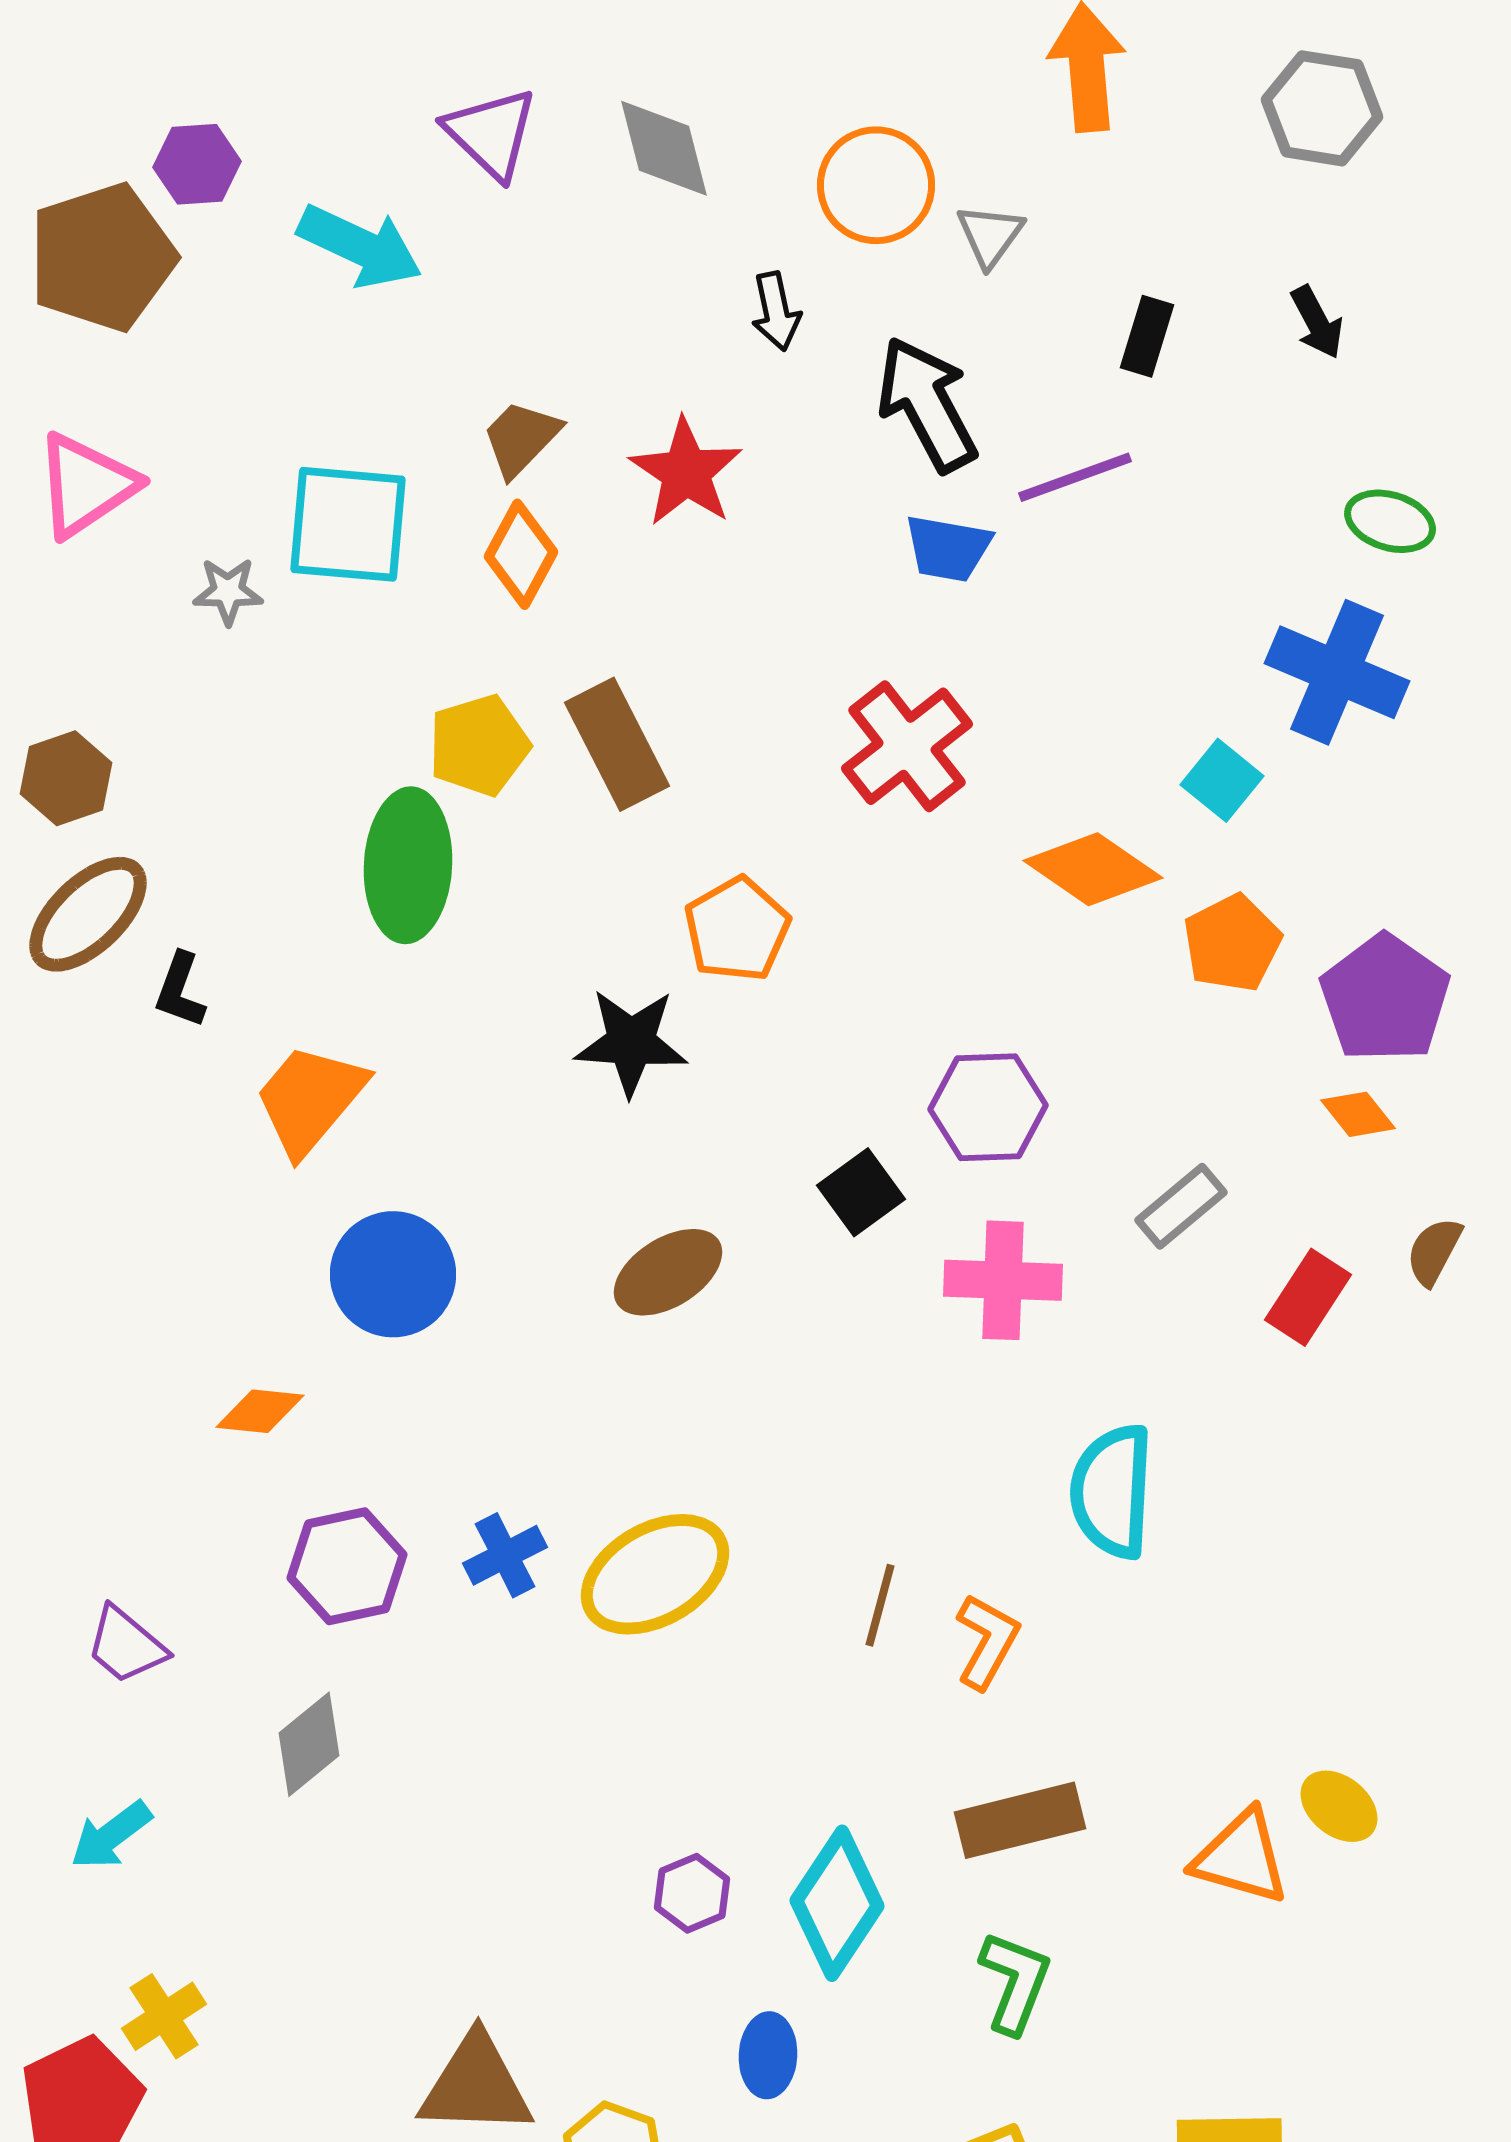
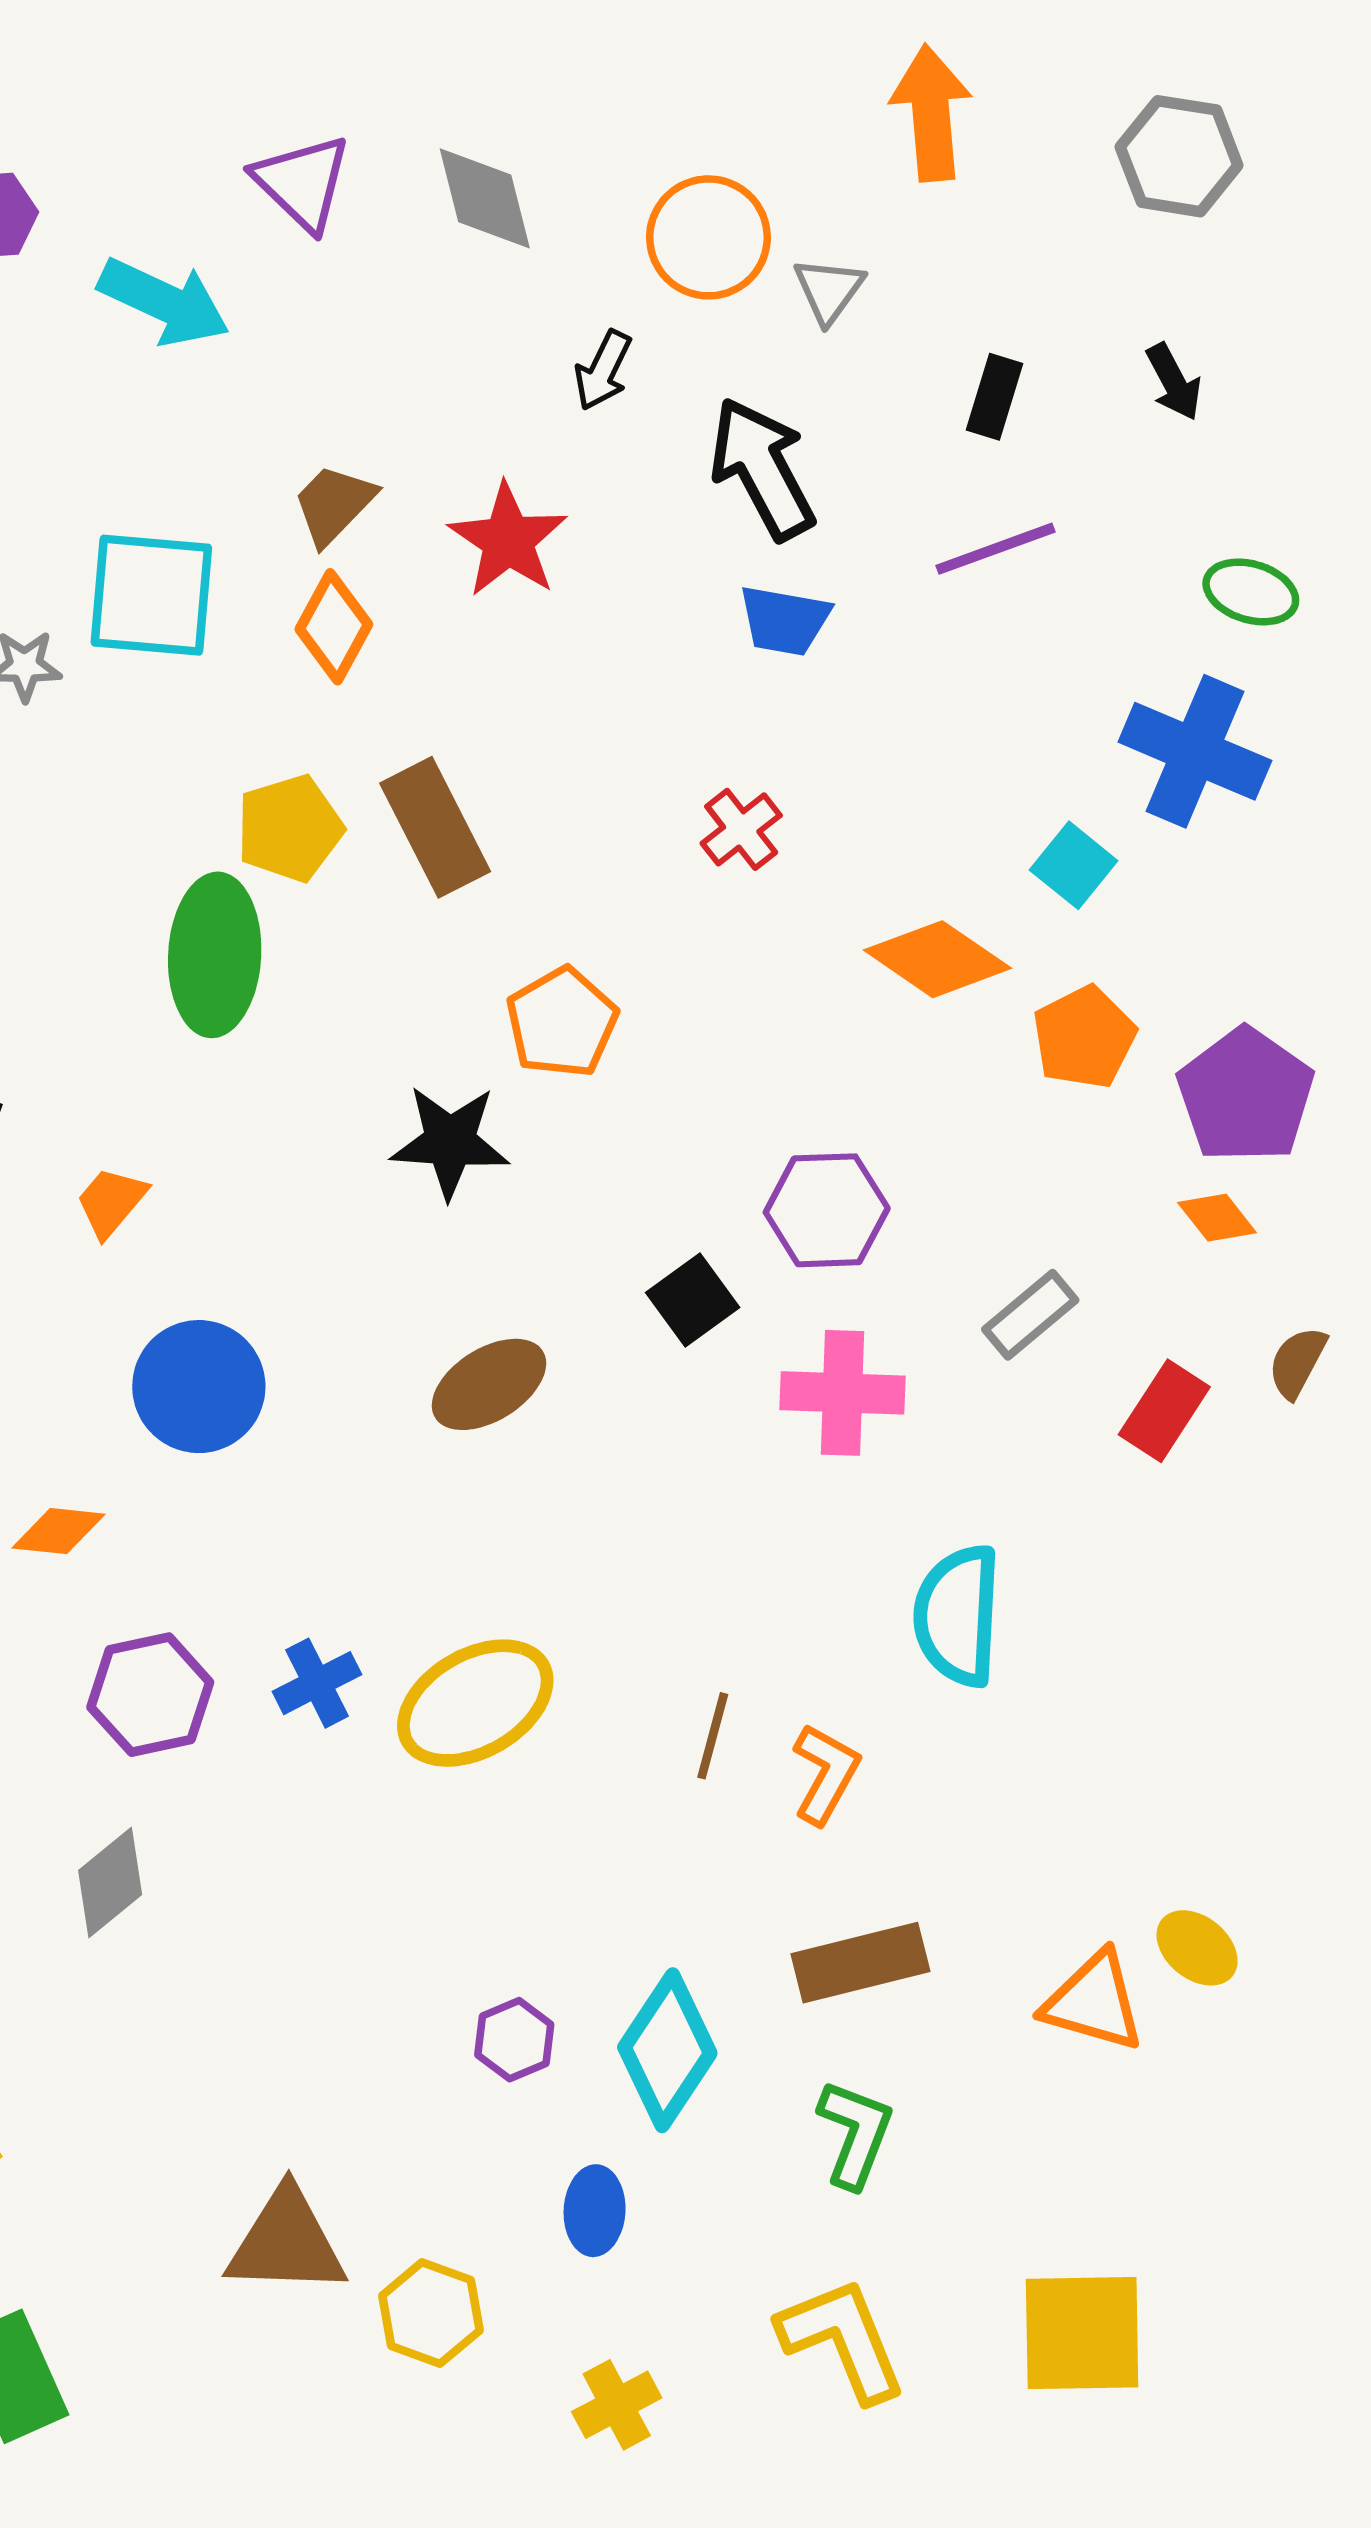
black arrow: (776, 311) -> (603, 370), turned 38
purple line: (1075, 477) -> (995, 549), moved
red cross: (907, 746) -> (741, 829), size x0.6
orange trapezoid: (310, 1099) -> (111, 1202), size x0.6

